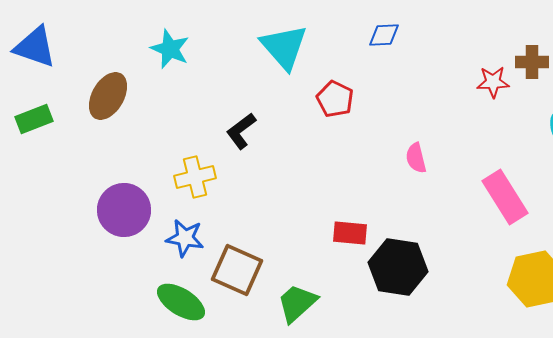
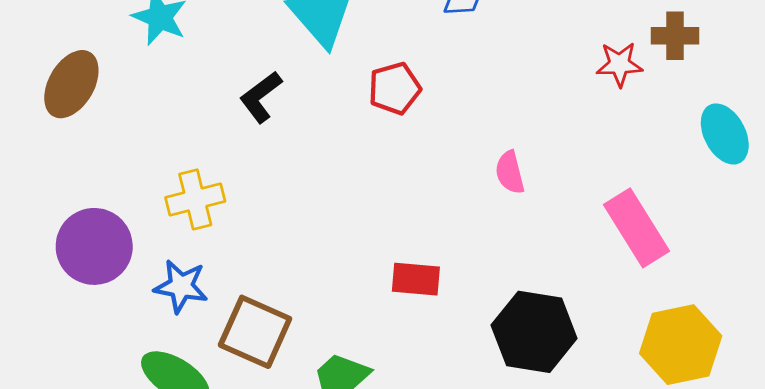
red pentagon: (335, 99) -> (395, 88), turned 30
black L-shape: (241, 131) -> (261, 97), moved
black hexagon: (398, 267) -> (534, 332), moved

